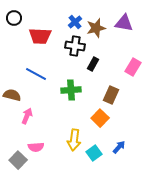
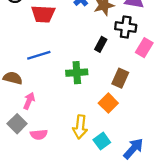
black cross: (75, 46) -> (126, 27), moved
blue line: (36, 74) -> (39, 55), turned -45
blue arrow: (119, 147) -> (133, 149), moved, size x1.5
gray square: (18, 160) -> (17, 124), moved

